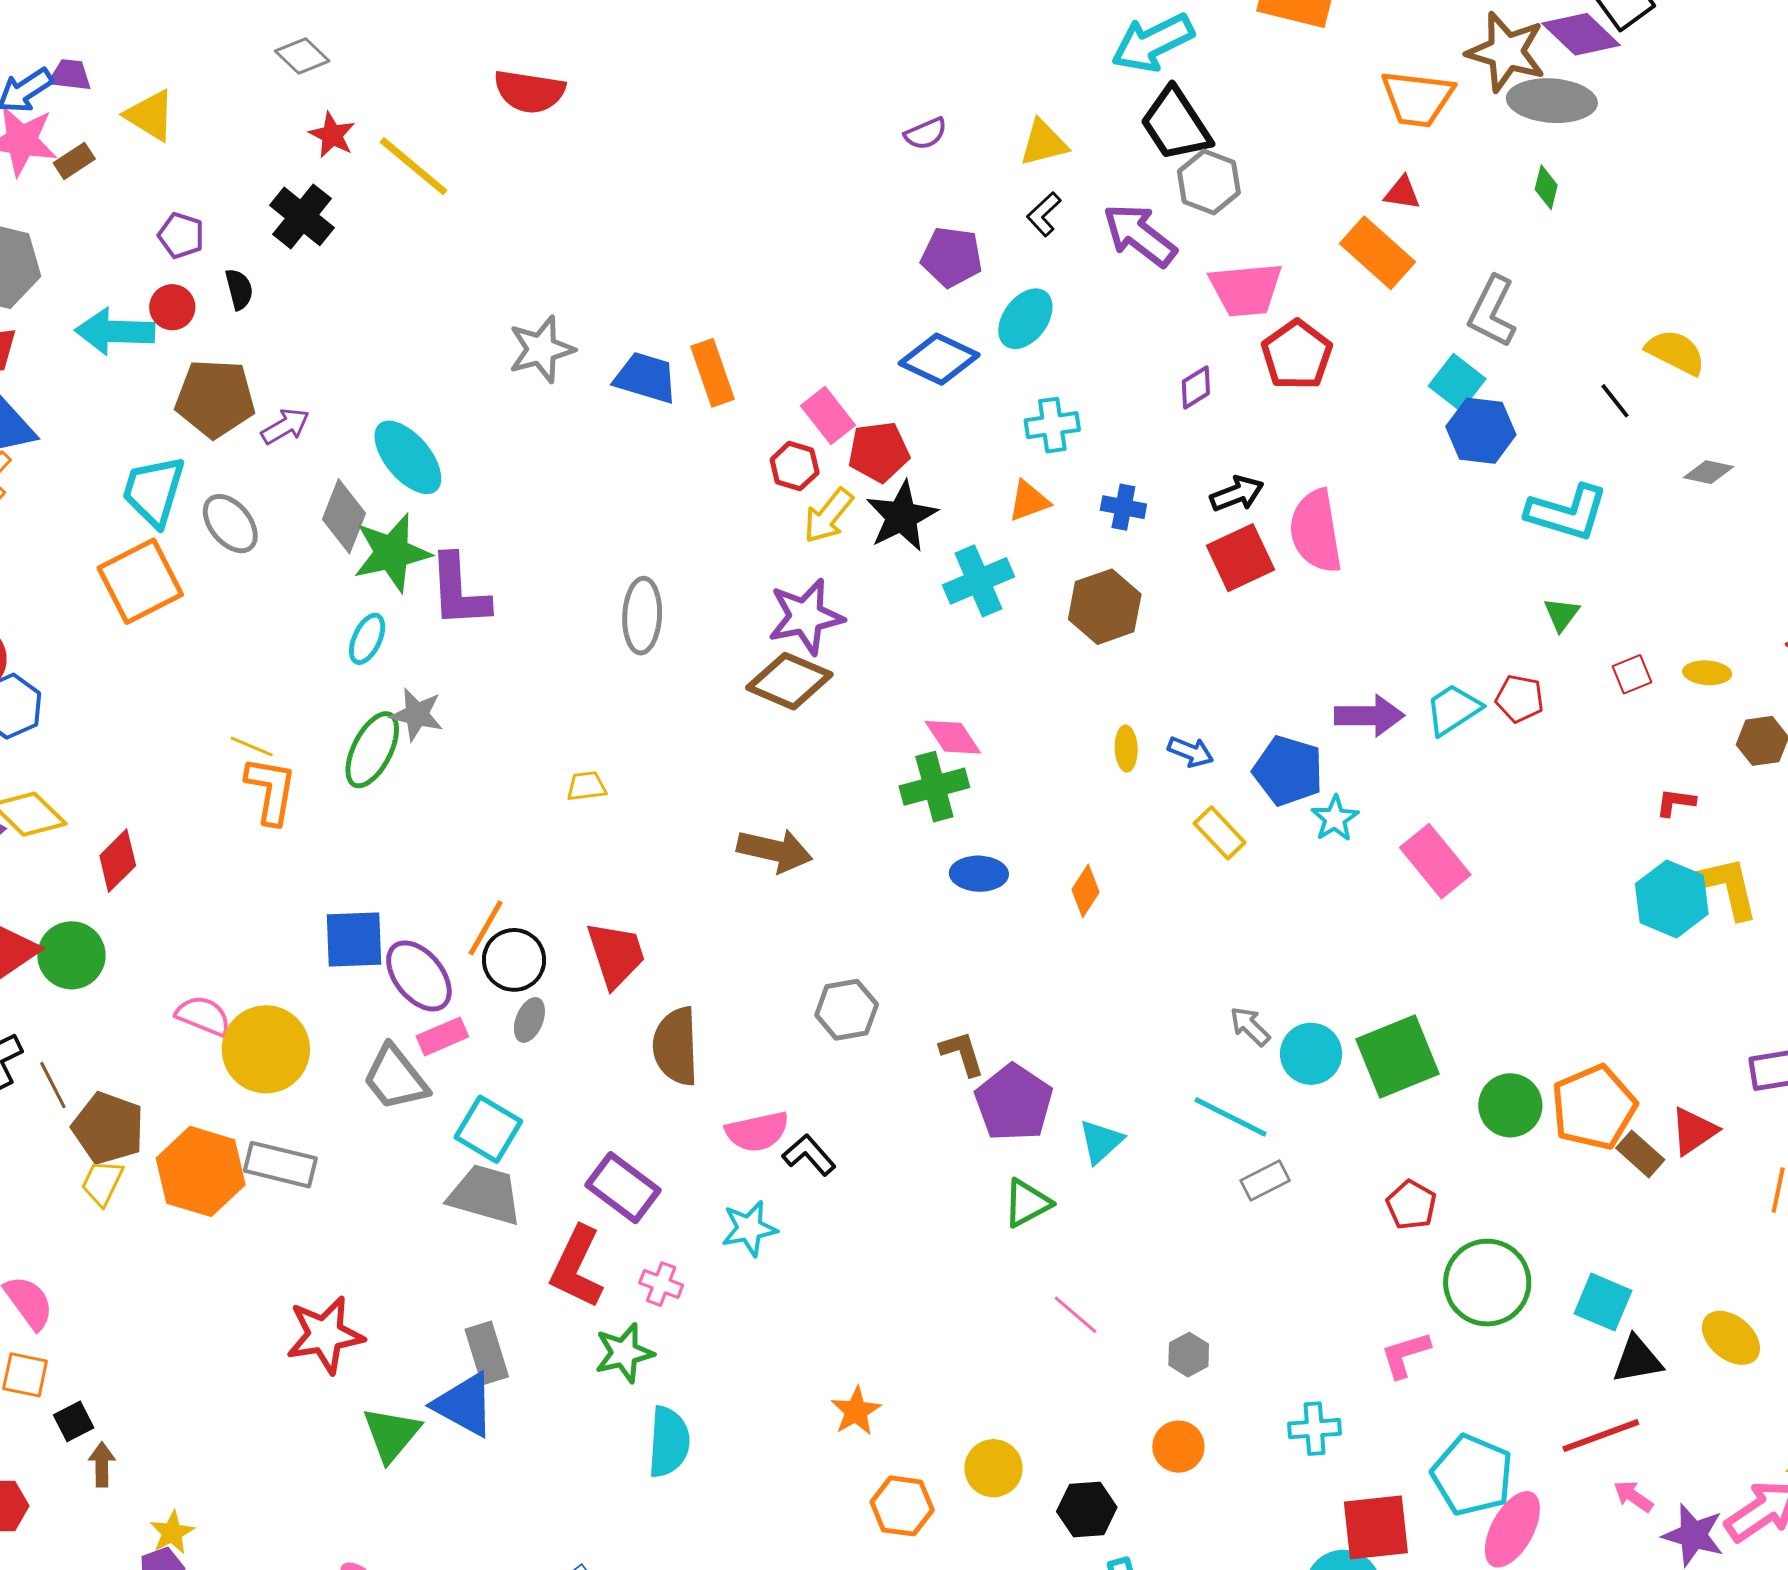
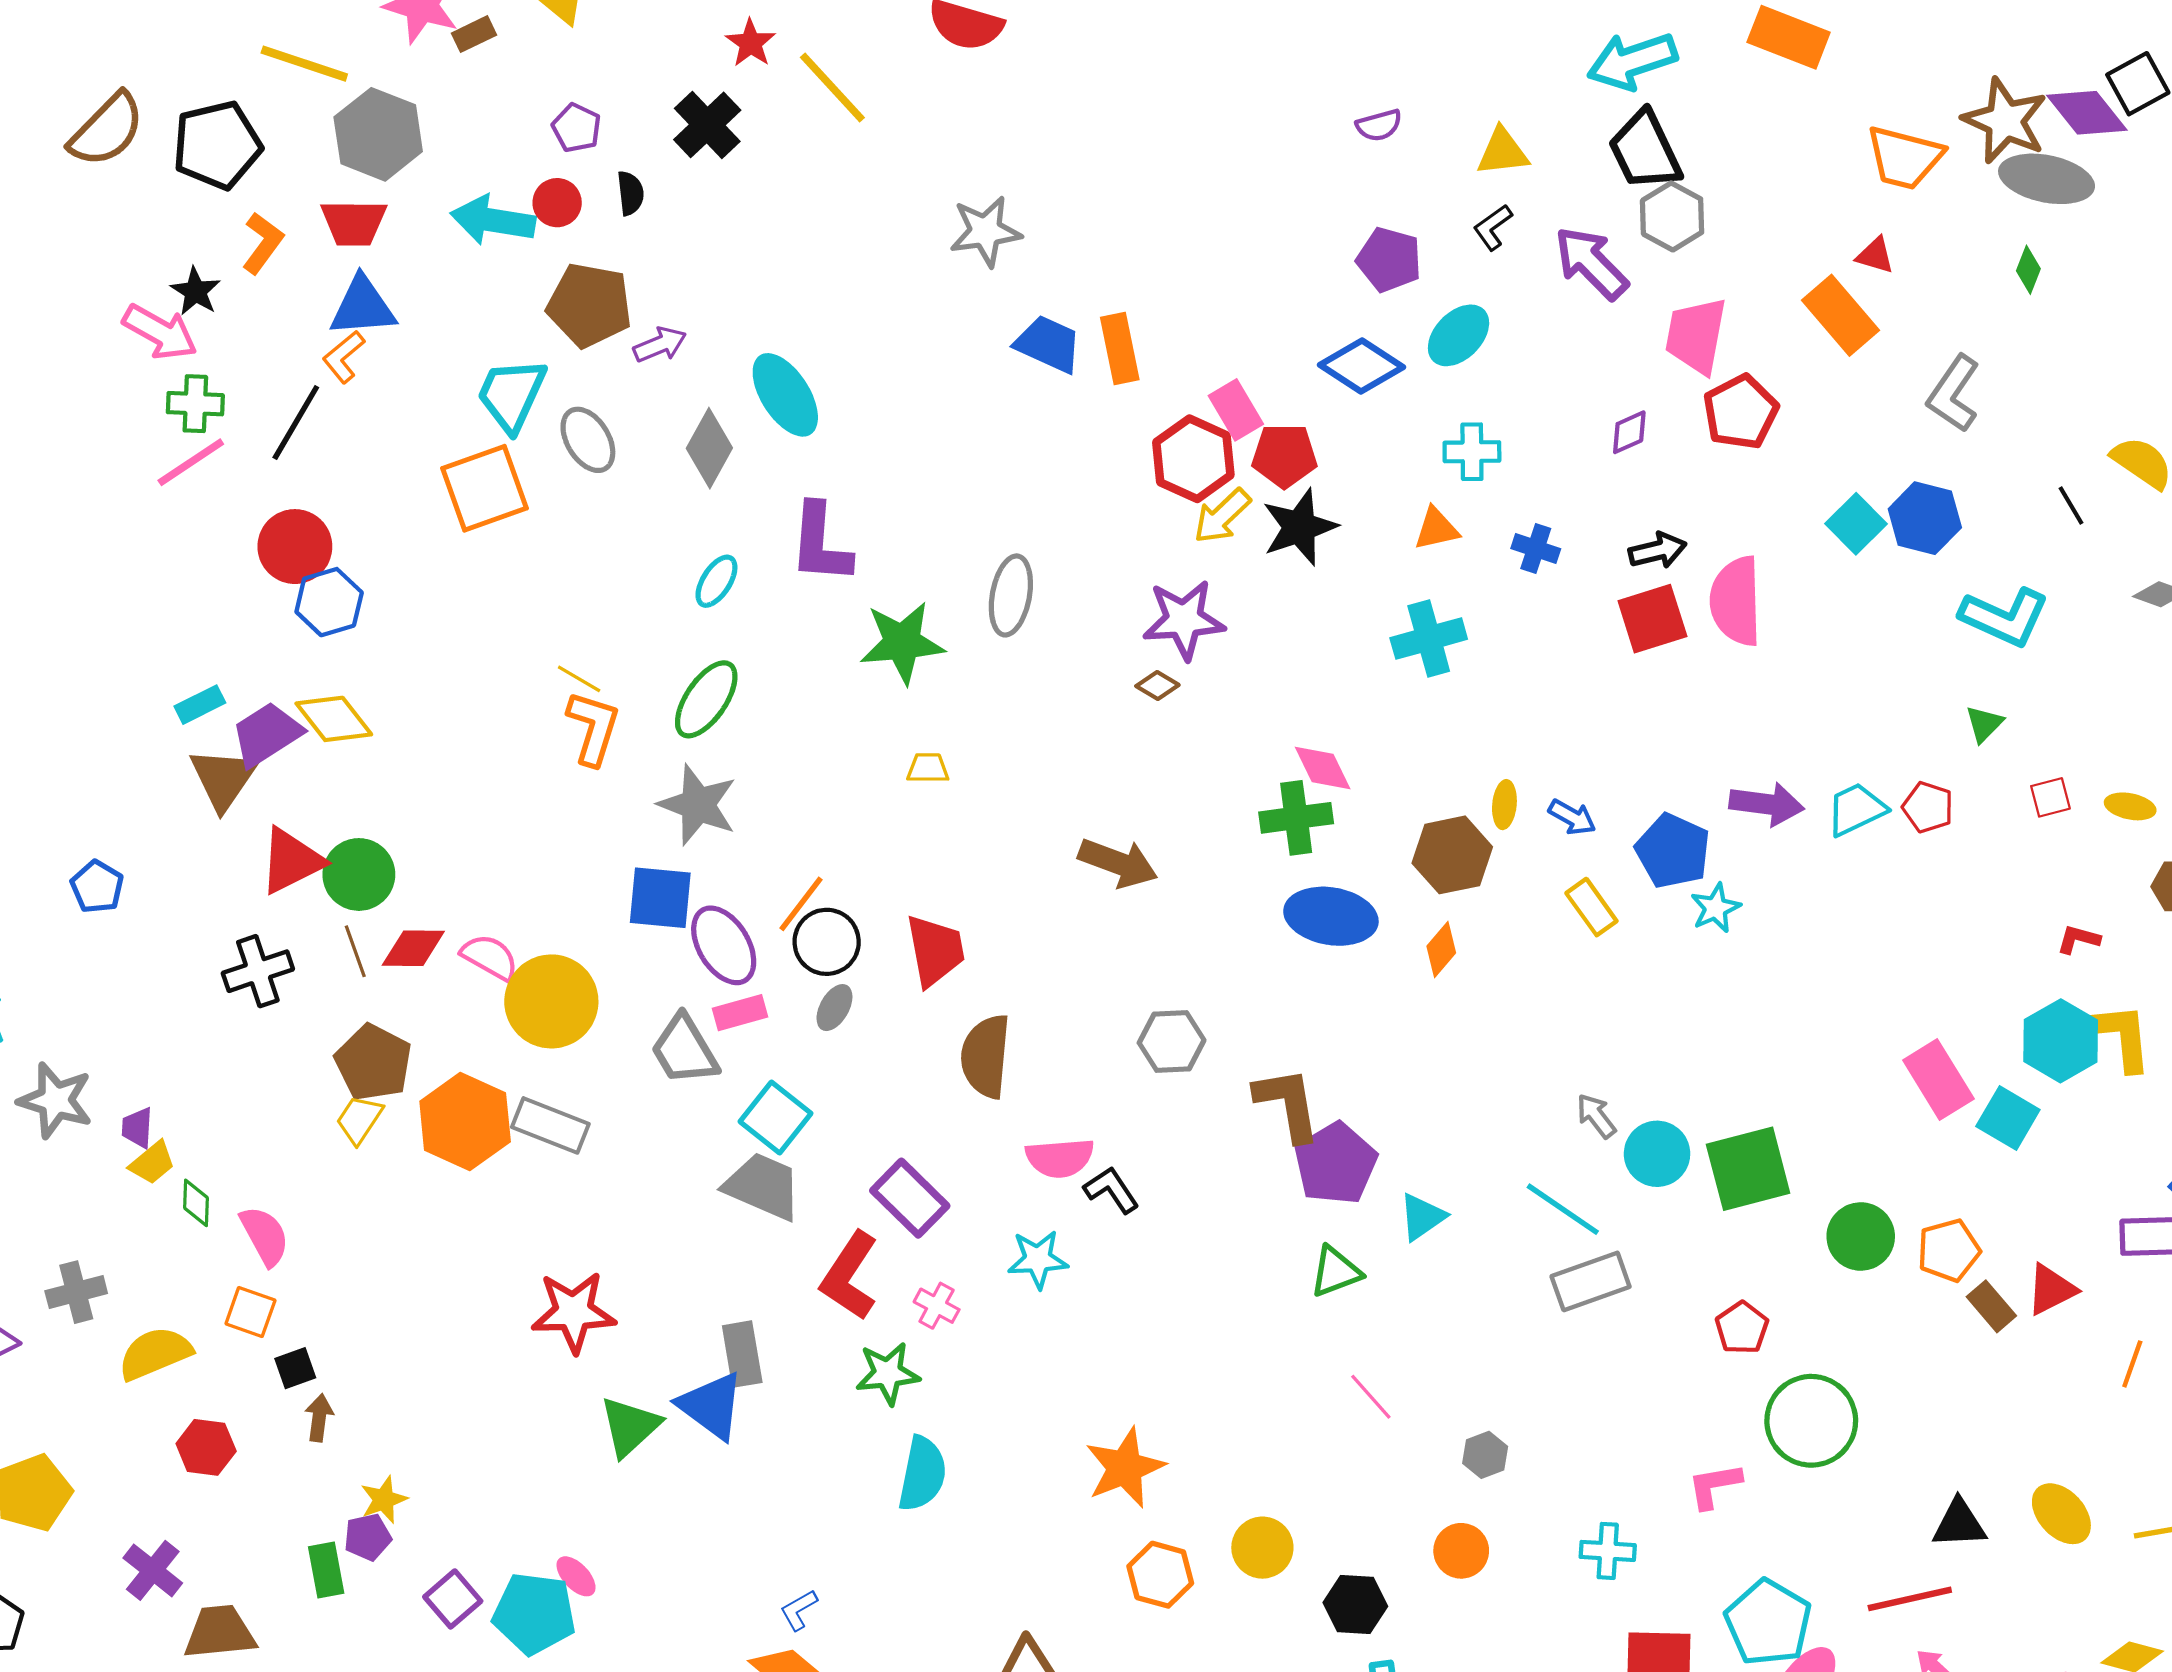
pink trapezoid: (1246, 290) -> (1696, 336), turned 98
gray star: (541, 349) -> (985, 231), moved
cyan square: (1457, 382) -> (1856, 524), moved
red hexagon: (795, 466) -> (1193, 459), size x1.6
green star: (392, 553) -> (902, 643), moved
cyan cross: (978, 581) -> (1429, 639), moved
brown hexagon: (1105, 607) -> (1452, 855), moved
brown diamond: (789, 681) -> (1157, 685), size x0.5
gray star: (417, 714) -> (698, 805), moved, size x1.4
red diamond: (118, 861) -> (413, 948), moved, turned 38
pink rectangle: (1435, 861) -> (1938, 1080), moved
blue ellipse: (979, 874) -> (1331, 916), size x1.5
brown L-shape: (962, 1053) -> (1288, 1104), size x1.5
brown line: (53, 1085) -> (355, 951), moved
orange pentagon: (1594, 1107) -> (1949, 1250), size x0.7
gray rectangle: (1265, 1181) -> (1591, 1281), size x1.5
cyan square: (1603, 1302) -> (2008, 1118), moved
orange star: (856, 1411) -> (1125, 1468), size x1.5

